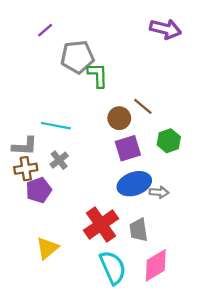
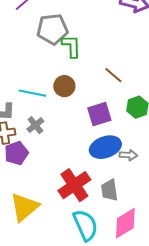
brown circle: (119, 118) -> (64, 86), moved
yellow triangle: (47, 248) -> (24, 207), size x1.4

